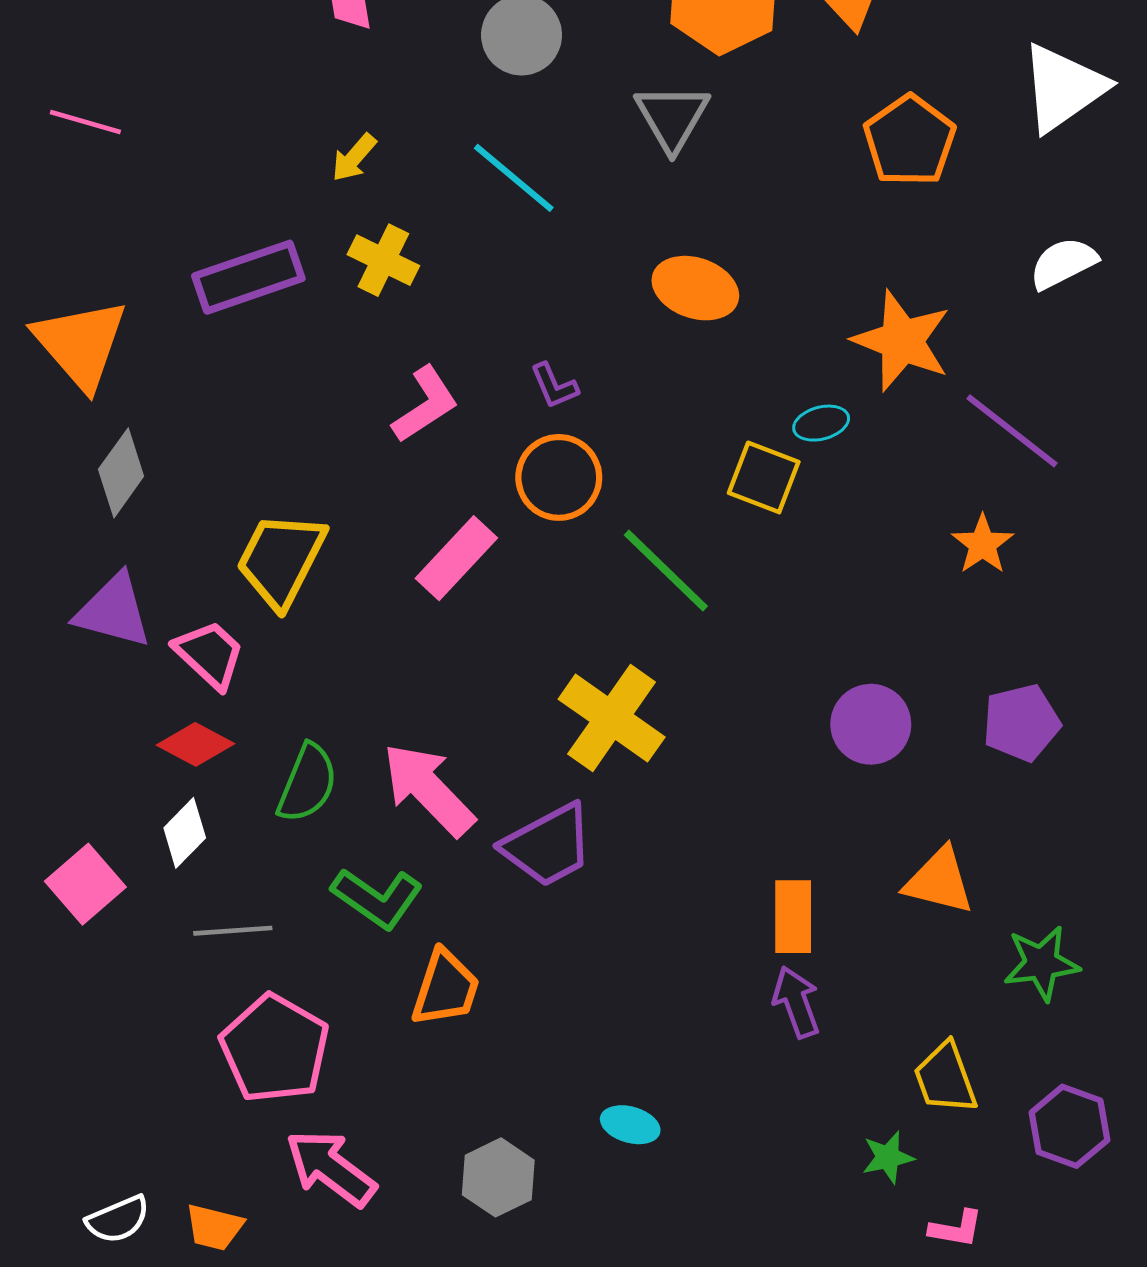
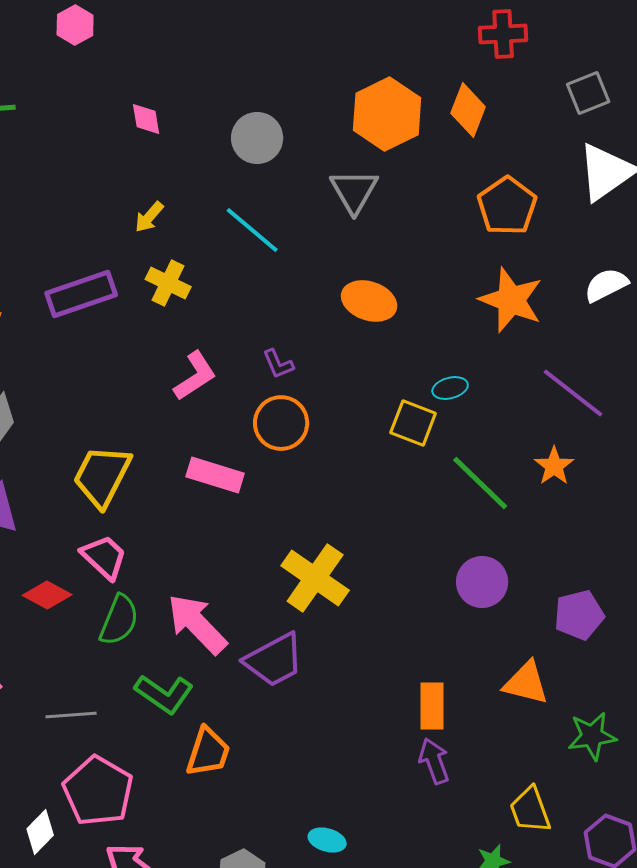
orange star: (902, 341) -> (511, 300), moved
pink rectangle: (456, 558) -> (215, 475), turned 64
green line: (666, 571) -> (480, 483), moved
pink trapezoid: (210, 654) -> (104, 557), moved
purple pentagon: (1021, 723) -> (579, 615), moved
white diamond: (185, 833) -> (40, 832), moved

